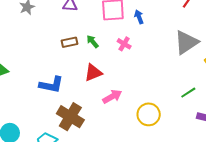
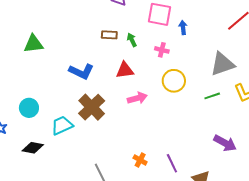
pink cross: (124, 44) -> (162, 50), turned -32
green line: (188, 93) -> (212, 96), moved
yellow circle: (149, 114) -> (174, 81), moved

